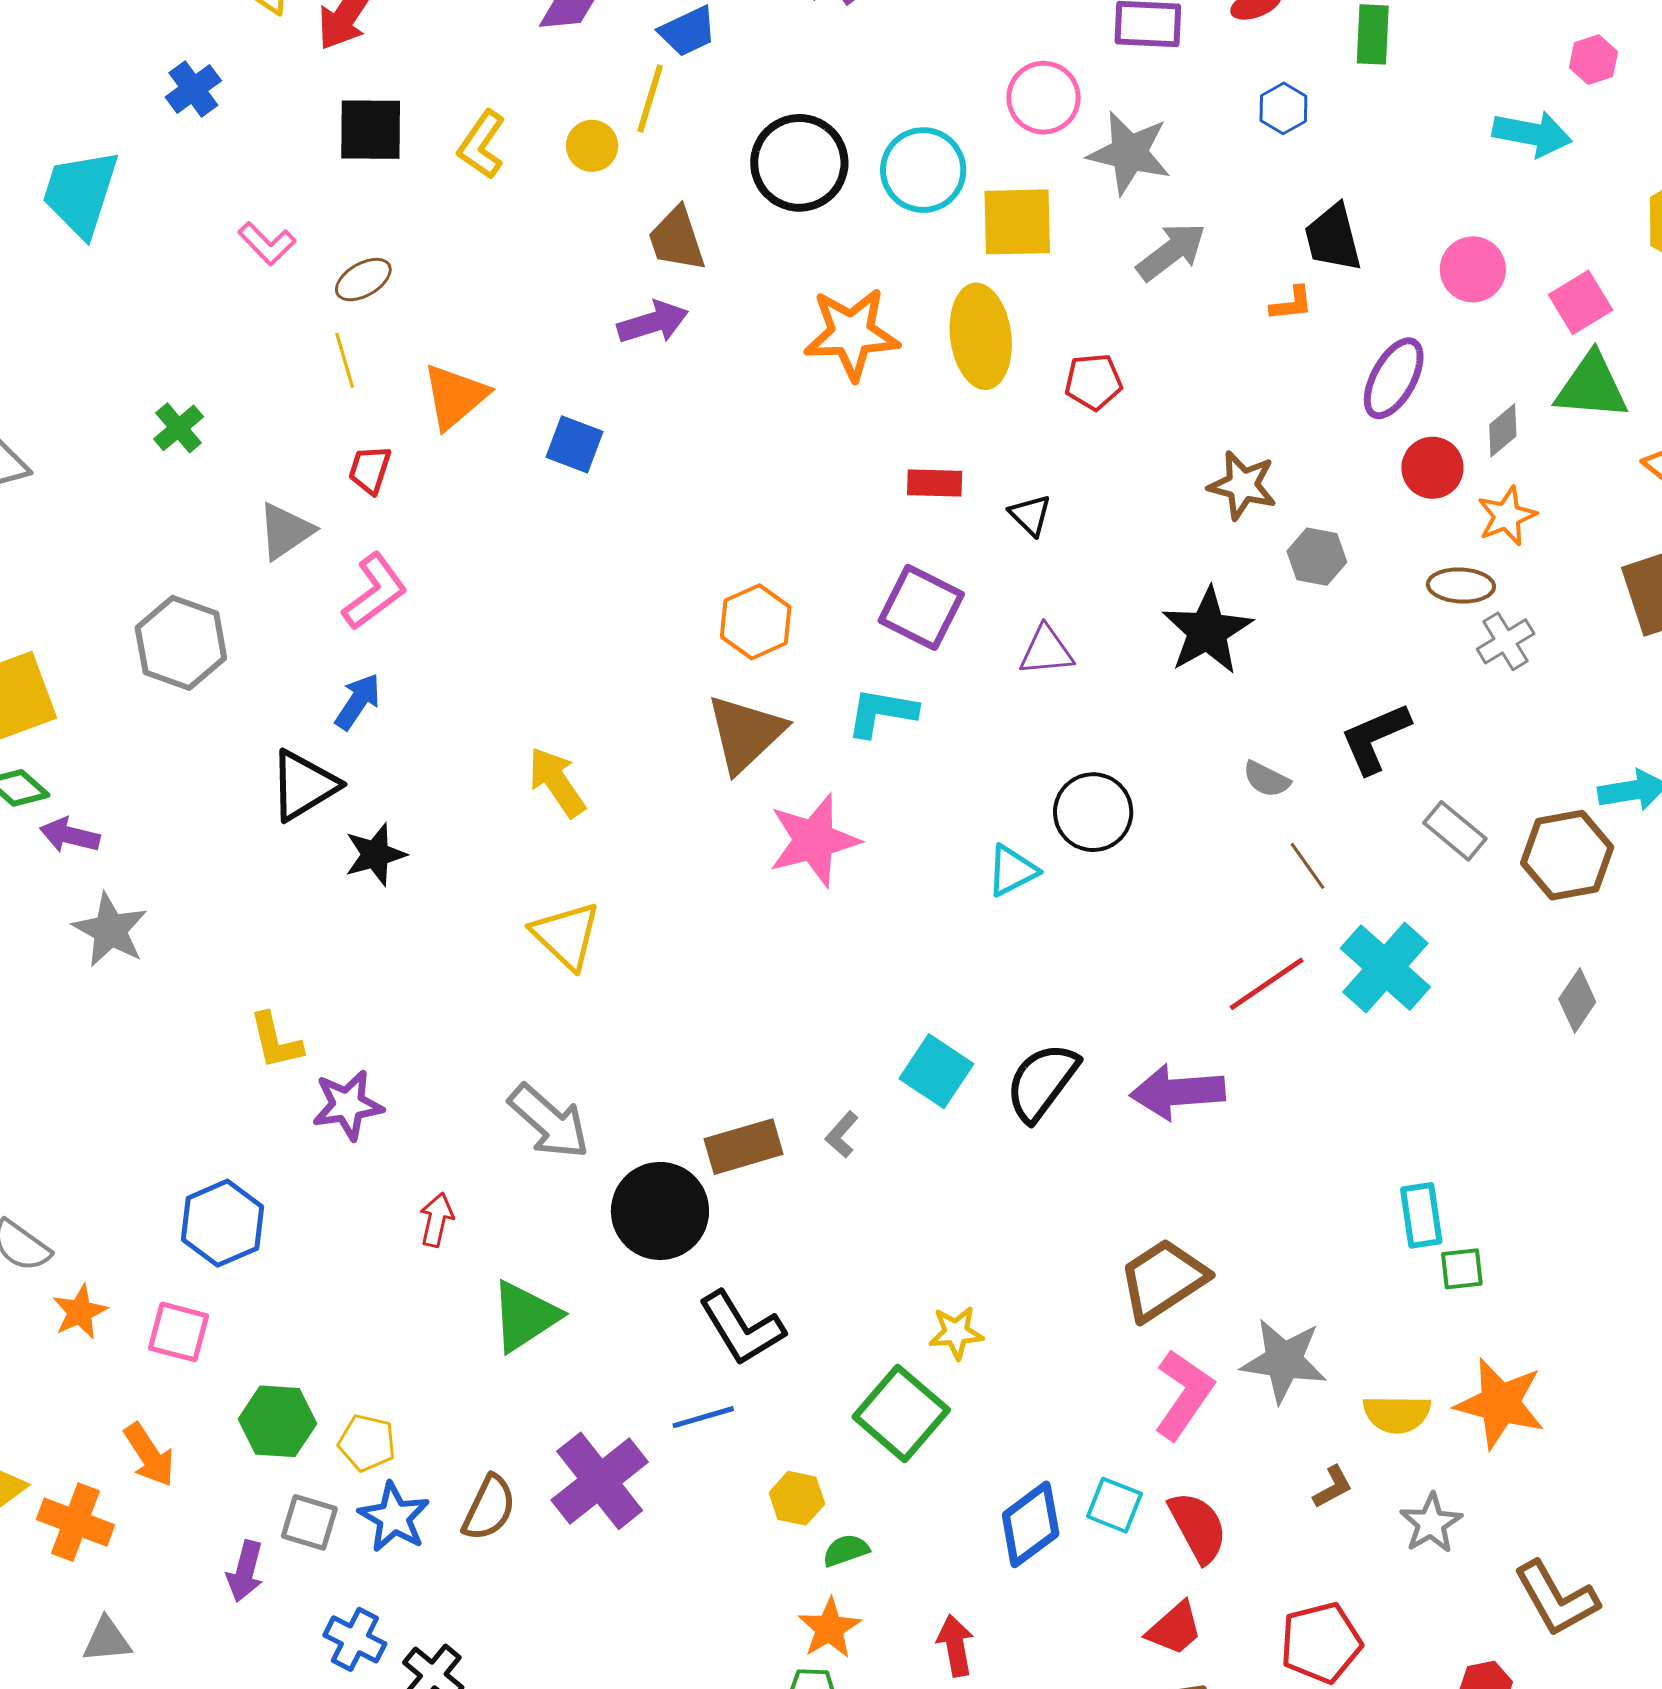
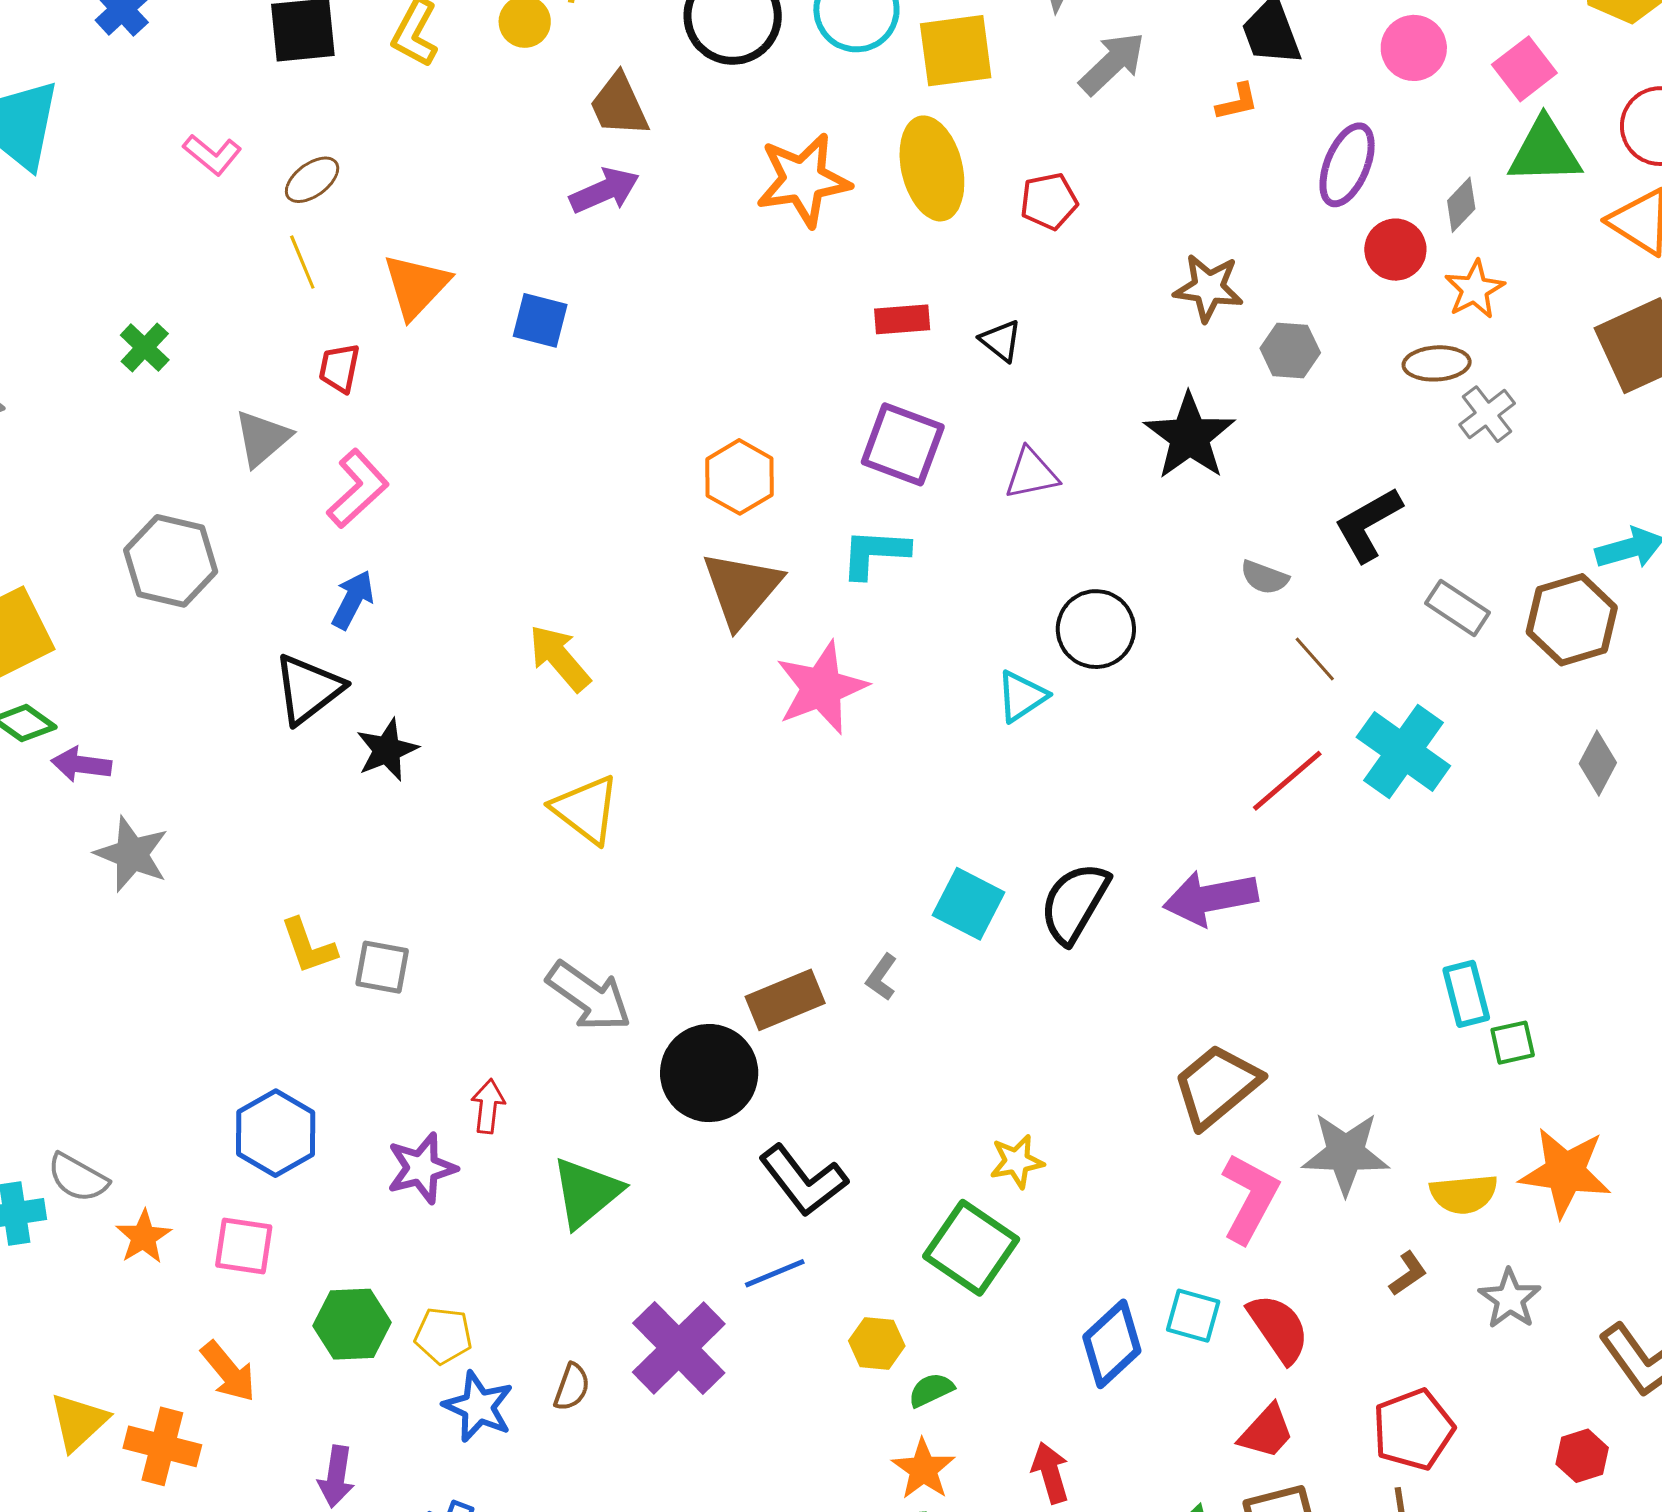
purple star: (348, 1105) -> (422, 1168), moved
brown semicircle: (489, 1508) -> (572, 1387), size x0.7
gray square: (309, 1522) -> (382, 967), moved

